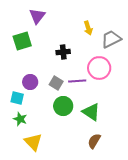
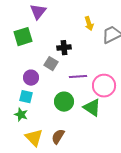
pink circle: (99, 68) -> (104, 86), moved
gray square: (56, 83) -> (51, 64), moved
cyan square: (17, 98) -> (26, 97), moved
brown semicircle: (94, 141) -> (58, 137), moved

